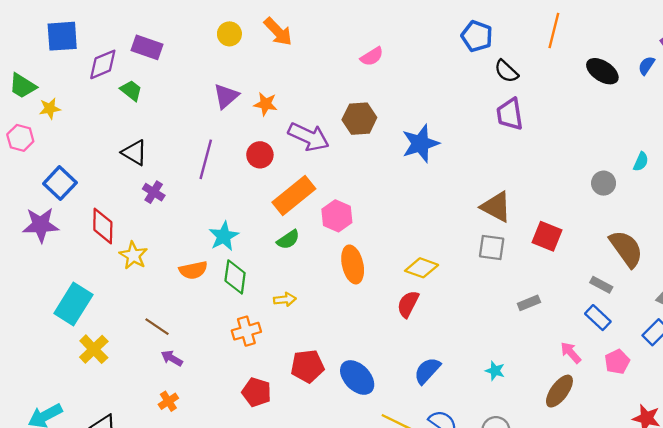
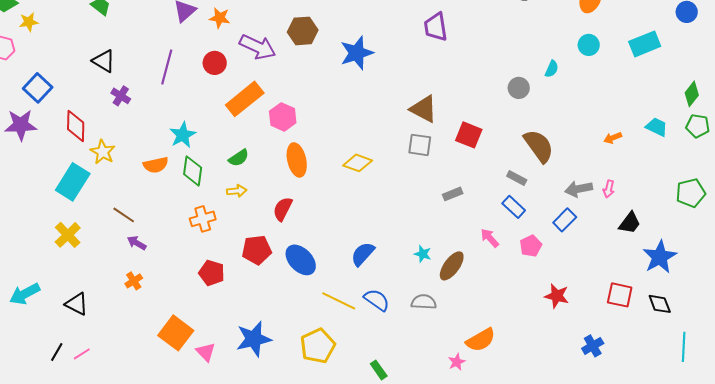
green semicircle: (288, 240) -> (239, 158), moved
cyan rectangle: (73, 304) -> (73, 182), moved
red semicircle: (408, 304) -> (283, 209), moved
brown ellipse: (559, 391) -> (452, 266), moved

